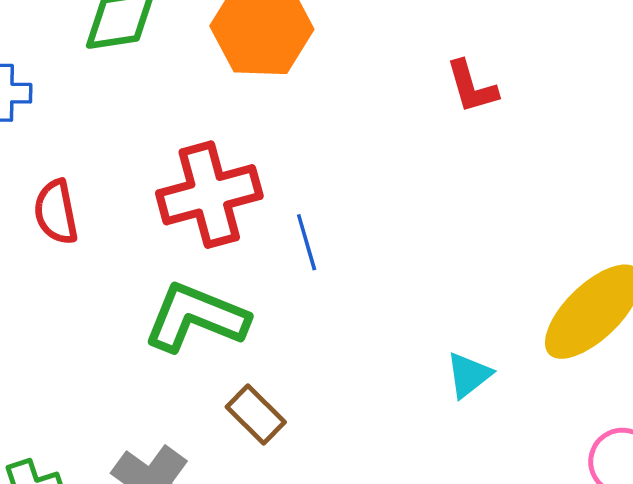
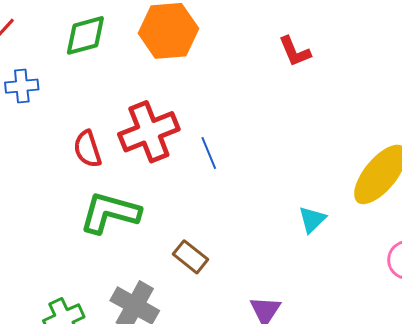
red semicircle: (56, 212) -> (87, 149), moved
green L-shape: (196, 317) -> (110, 213), moved

